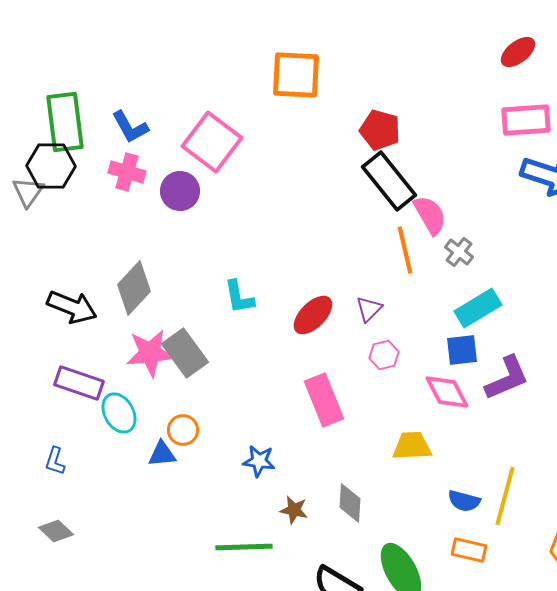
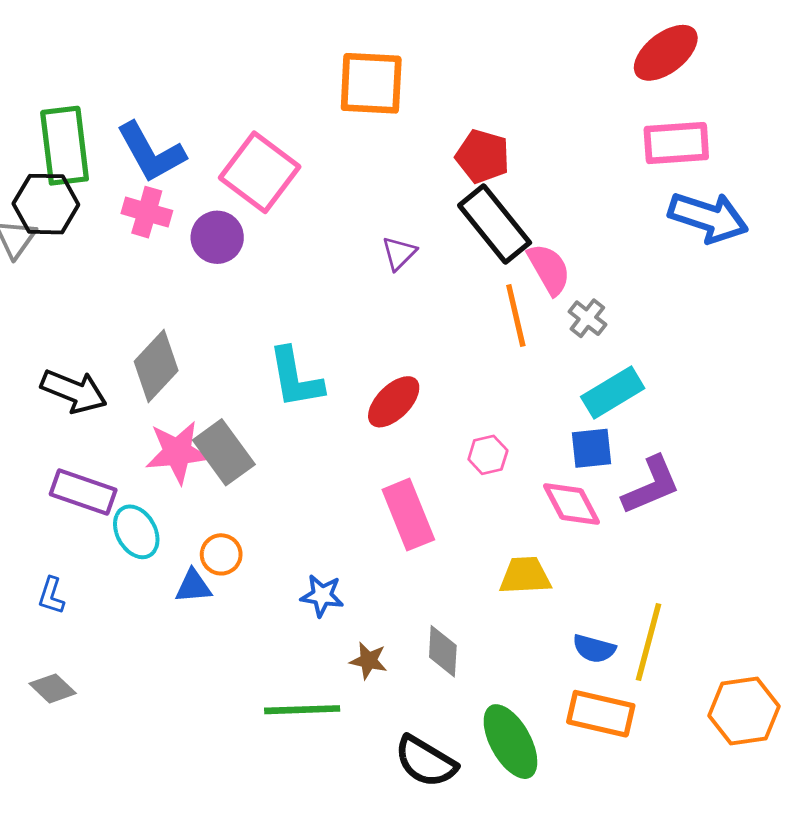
red ellipse: (518, 52) -> (666, 53), size x1.4
blue L-shape: (130, 127) -> (151, 152), size x1.4
cyan L-shape: (239, 297) -> (295, 378), size x1.4
purple triangle: (369, 309) -> (399, 253), moved
orange rectangle: (469, 550) -> (601, 714), size x1.4

